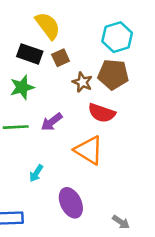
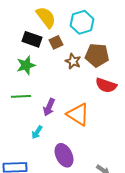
cyan hexagon: (117, 37) -> (82, 22), moved
red semicircle: (102, 113) -> (106, 85), moved
purple arrow: (52, 122) -> (49, 107), moved, turned -30

